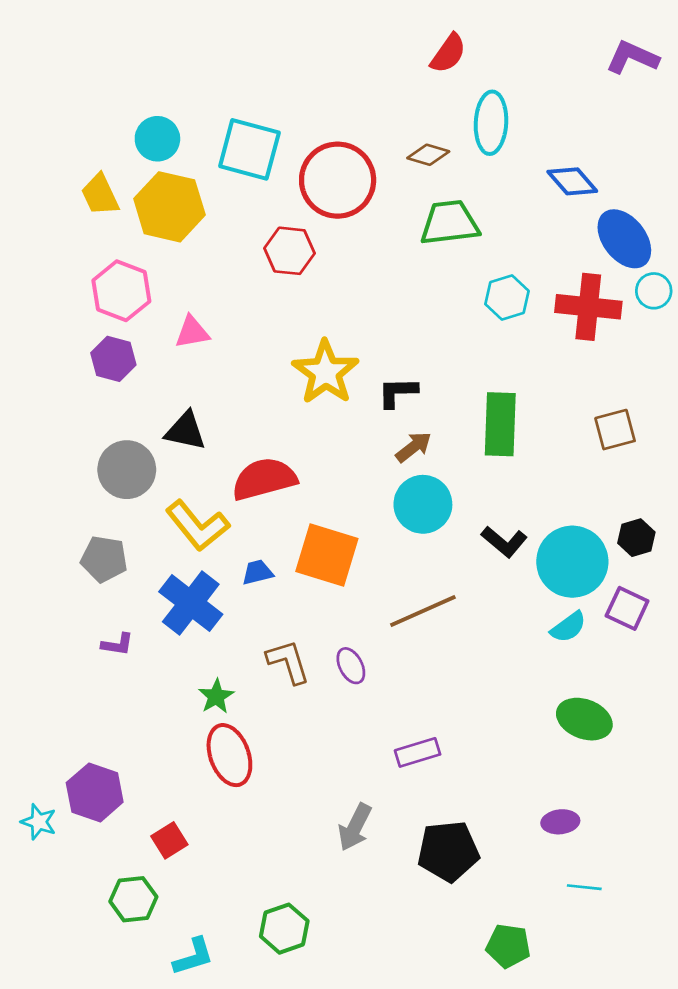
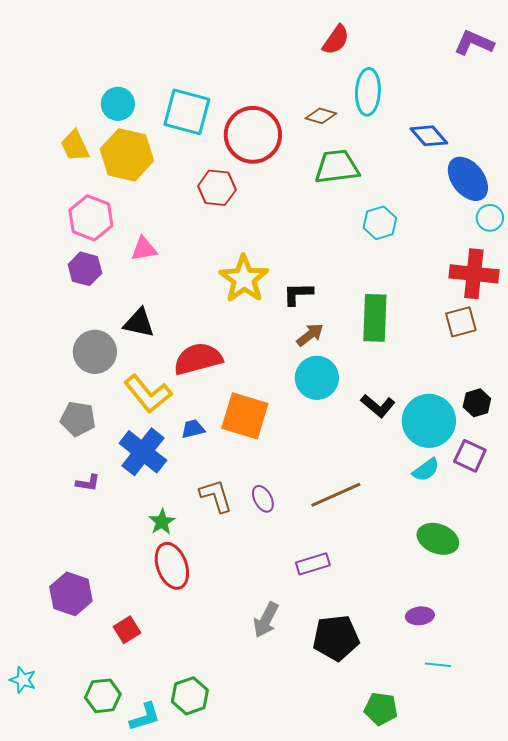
red cross: (588, 307) -> (474, 274), moved
brown line: (423, 611) -> (336, 495), moved
cyan star: (39, 822) -> (23, 680), moved
green hexagon: (133, 899) -> (103, 696), moved
green hexagon: (284, 929) -> (190, 696), moved

